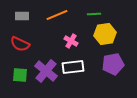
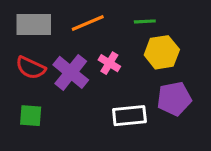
gray rectangle: (22, 16) -> (34, 25), size x1.6
white rectangle: (73, 67) -> (129, 116), moved
purple cross: (46, 71) -> (71, 72), moved

